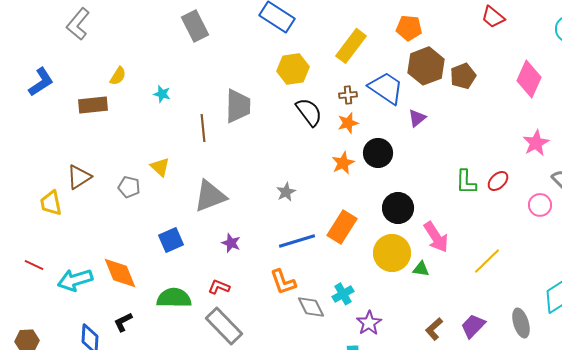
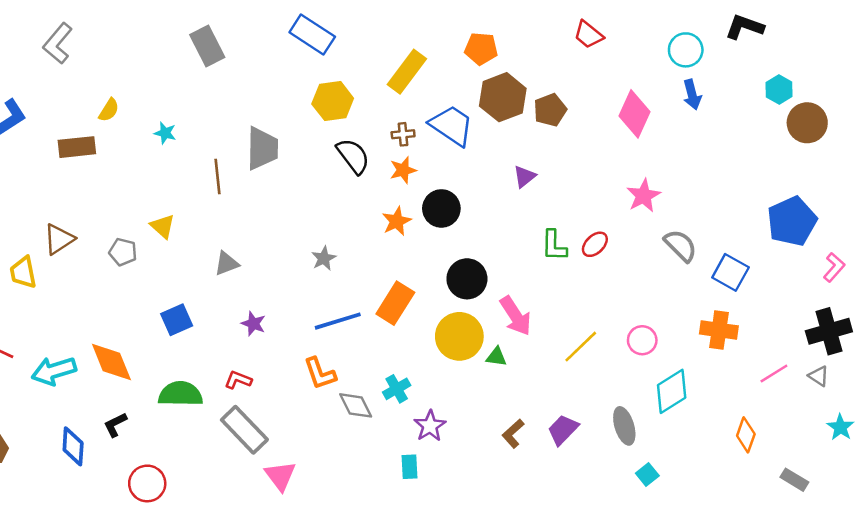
purple triangle: (417, 118) -> (525, 177), moved
gray triangle: (210, 196) -> (227, 263), size x0.6
pink circle: (540, 205) -> (642, 340), moved

